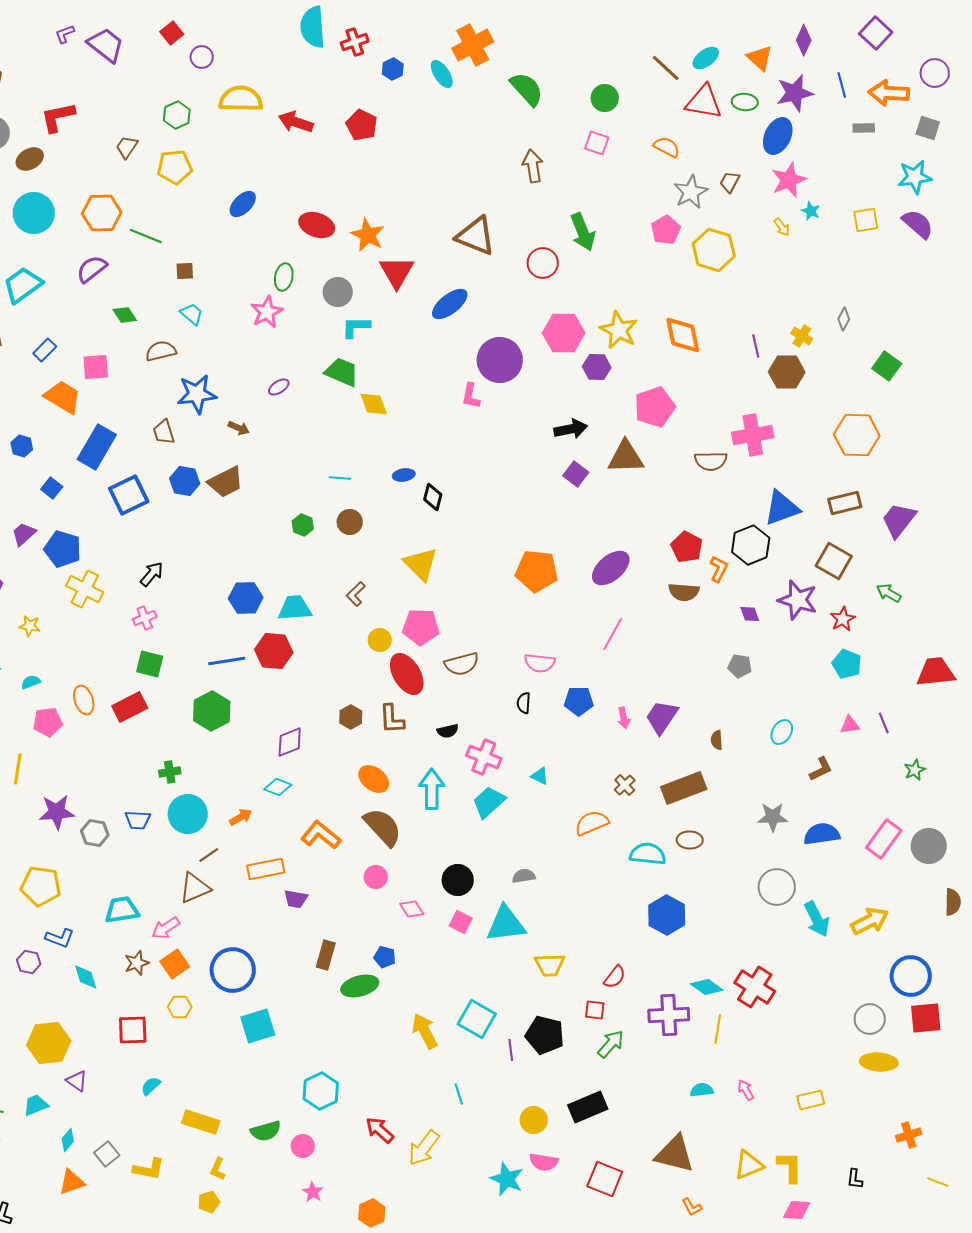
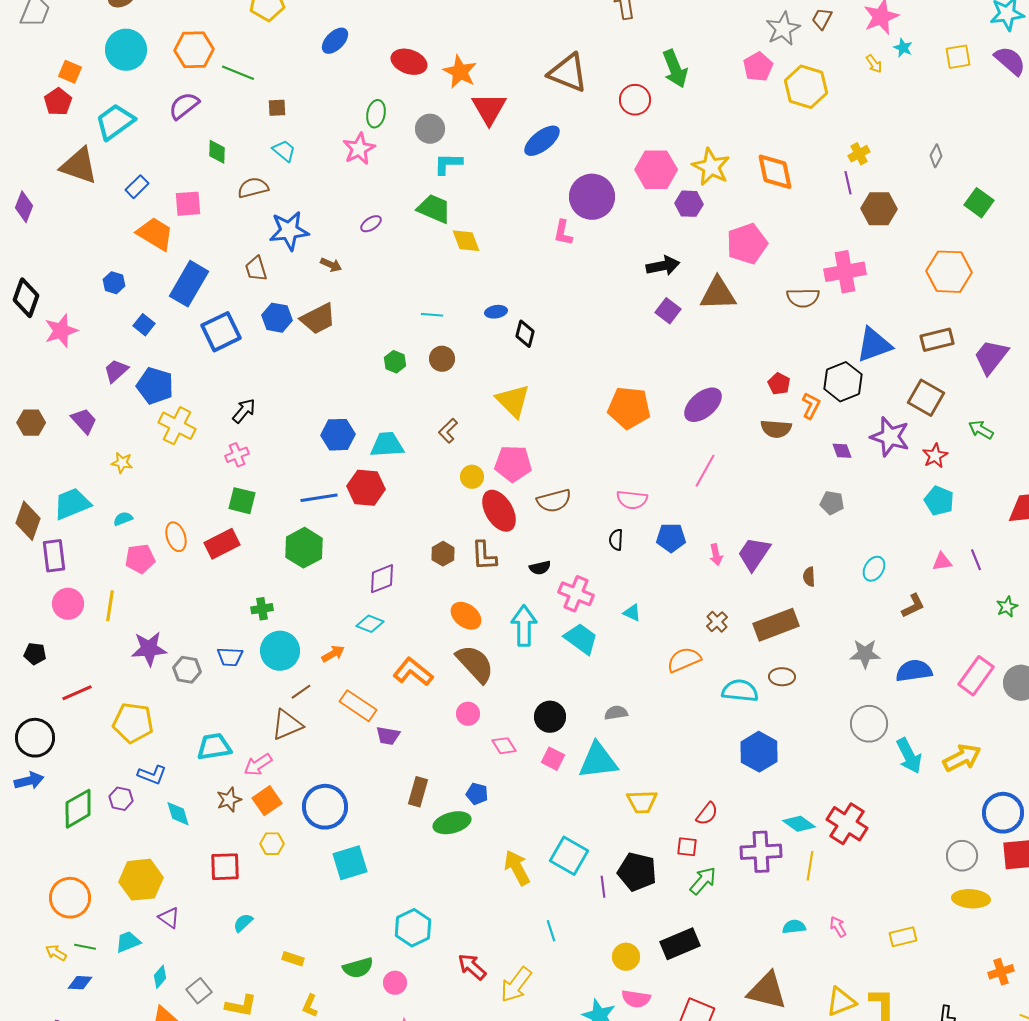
green diamond: (125, 315) -> (217, 152), turned 35
yellow cross: (802, 336) -> (859, 154), moved, turned 30
red pentagon: (687, 547) -> (779, 384), size x0.7
cyan trapezoid: (489, 802) -> (581, 639), turned 78
orange rectangle: (266, 869) -> (358, 706), turned 45
yellow rectangle: (201, 1122) -> (293, 959), size x0.6

